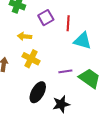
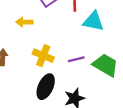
yellow cross: (31, 59) -> (43, 56), moved

